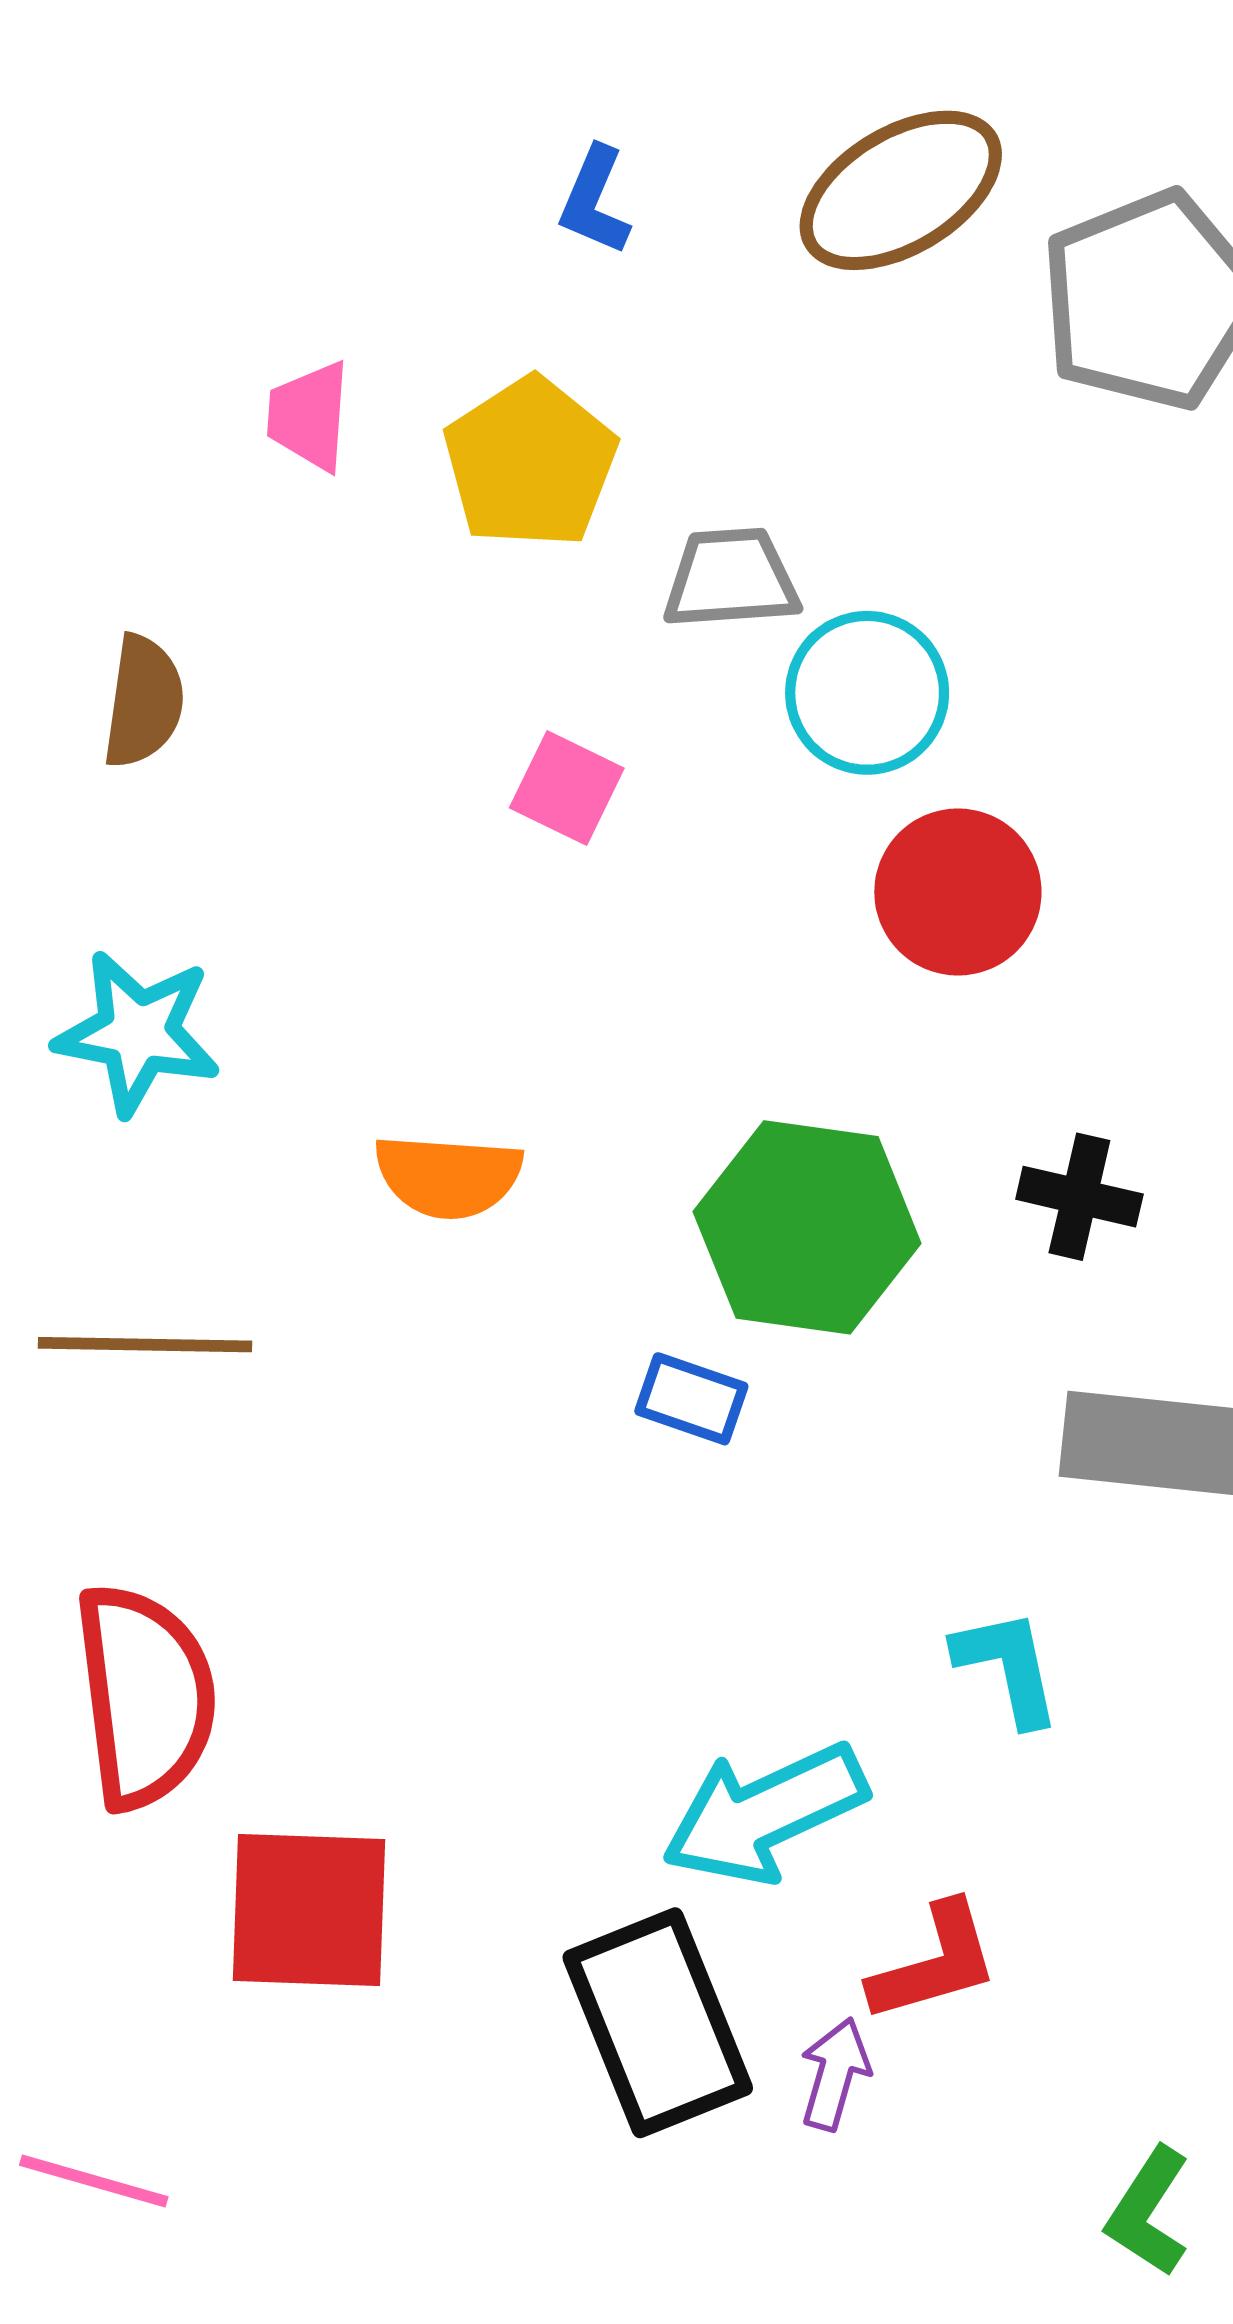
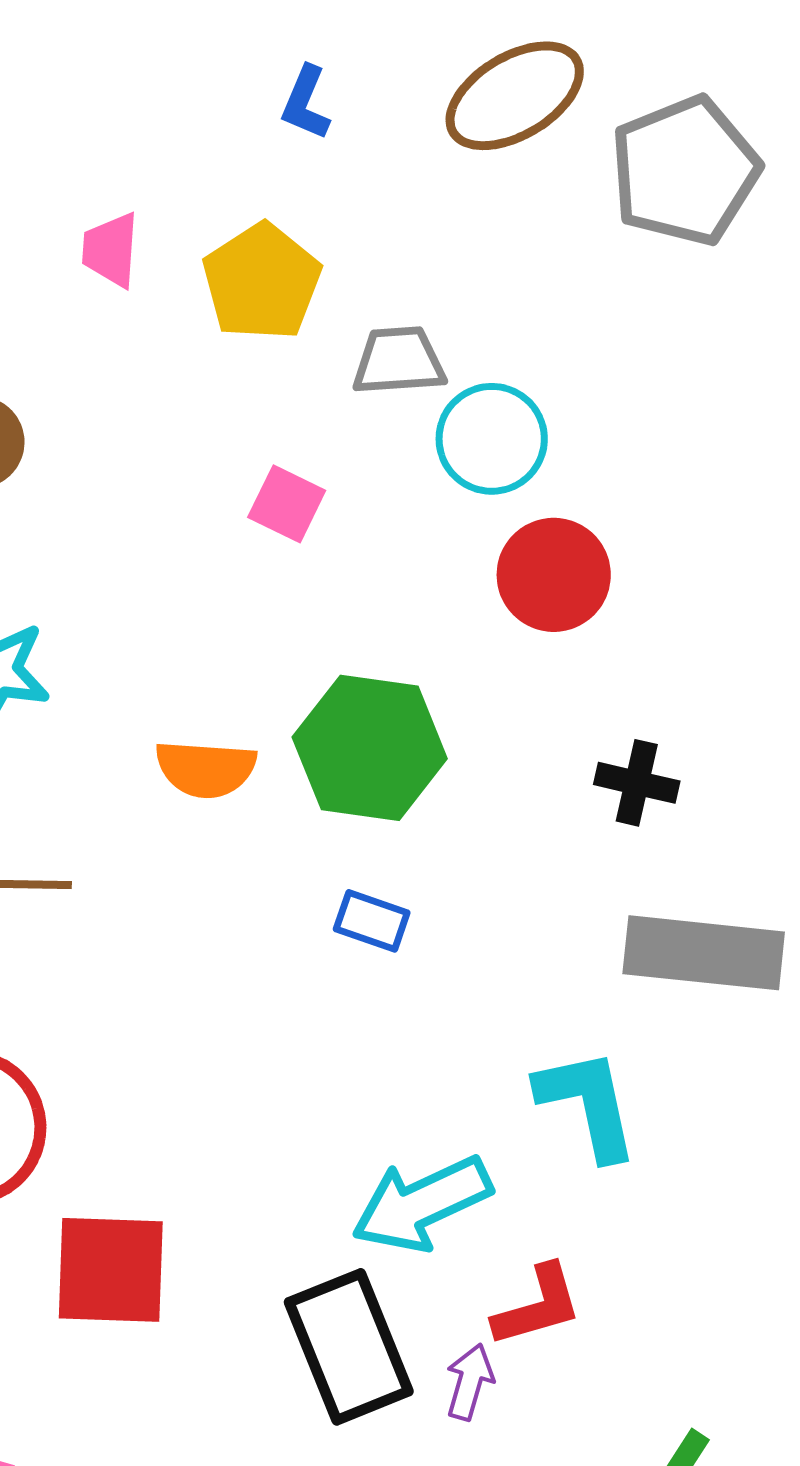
green hexagon: (807, 1227) -> (370, 748), moved
cyan L-shape: (1008, 1667) -> (588, 1104), size x1.4

